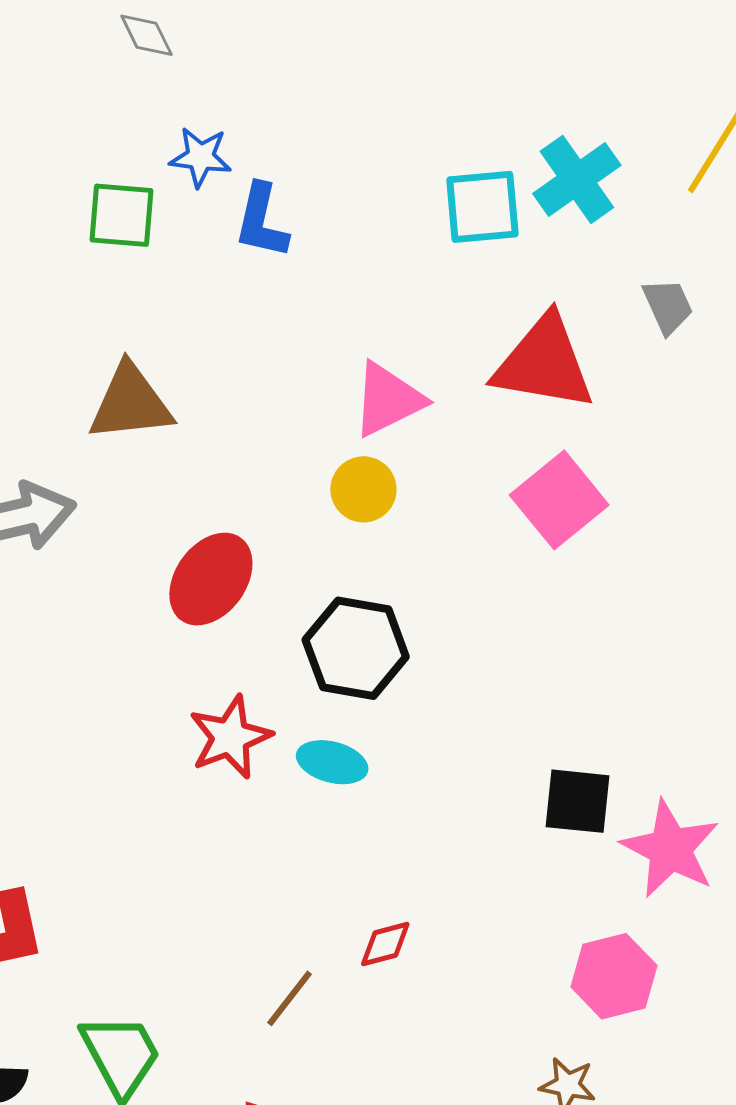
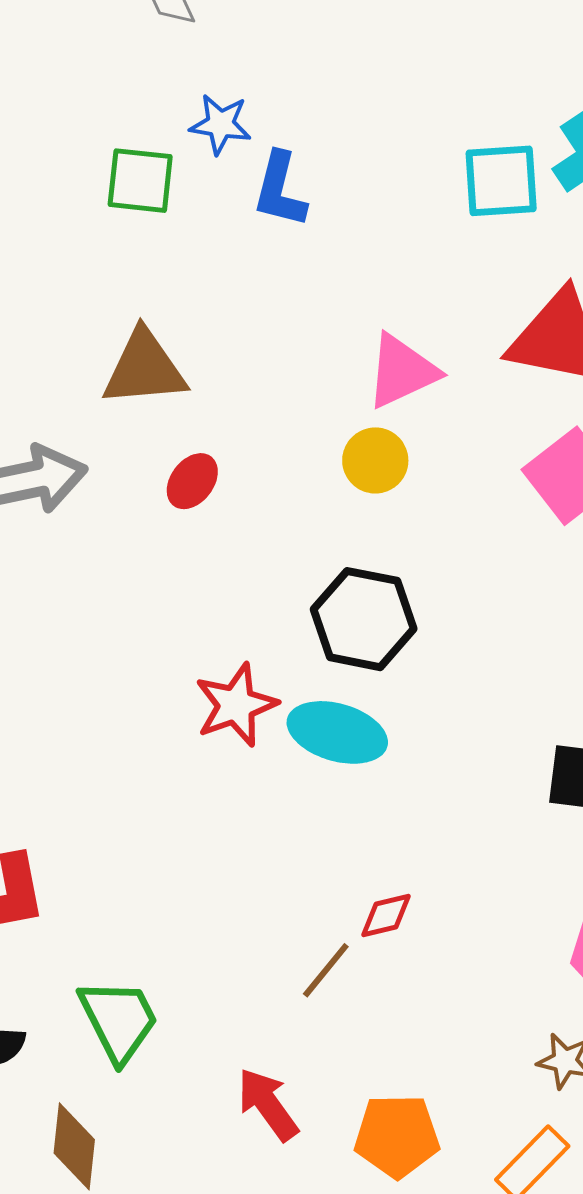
red ellipse: (211, 579) -> (192, 481), moved, size x0.6
cyan ellipse: (332, 762) -> (337, 732), size x1.4
brown line: (290, 998) -> (326, 970), moved

